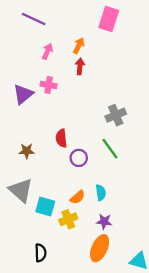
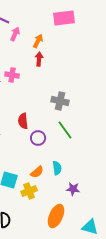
pink rectangle: (109, 19) -> (64, 18), turned 65
pink arrow: (47, 51) -> (15, 34), moved
gray cross: (116, 115) -> (60, 101), moved, turned 36
purple star: (104, 222) -> (73, 189), moved

